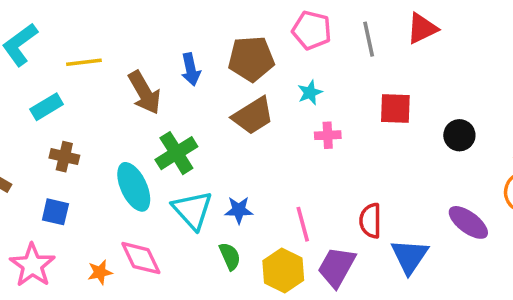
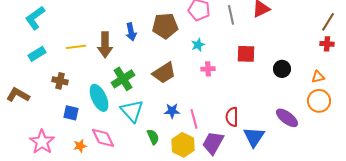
yellow line: (84, 62) -> (76, 47), moved
brown arrow: (144, 93) -> (105, 45), turned 30
cyan rectangle: (47, 107) -> (37, 54), moved
brown trapezoid: (253, 116) -> (164, 73), moved
blue star: (239, 210) -> (172, 111), moved
blue square: (55, 212) -> (71, 113), moved

